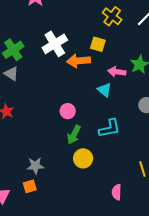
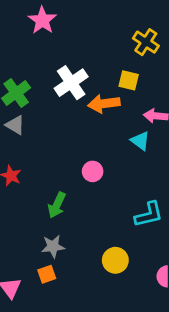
cyan L-shape: (109, 128) -> (149, 215), moved
green arrow: (74, 135) -> (57, 205), moved
yellow circle: (83, 158) -> (115, 260), moved

